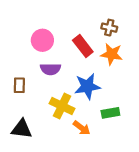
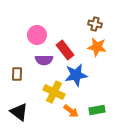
red rectangle: (83, 46) -> (65, 50), moved
green rectangle: (110, 113) -> (97, 110), moved
black triangle: (22, 129) -> (19, 112), turned 30

